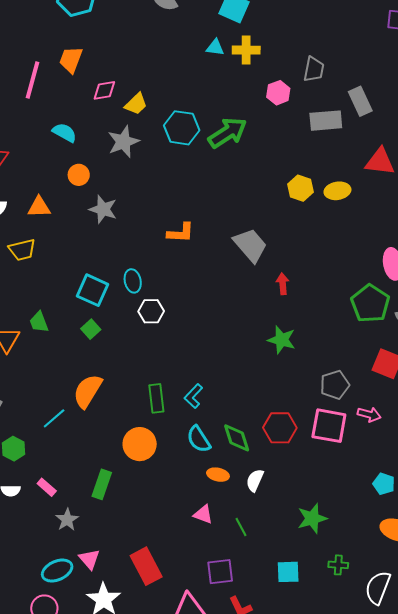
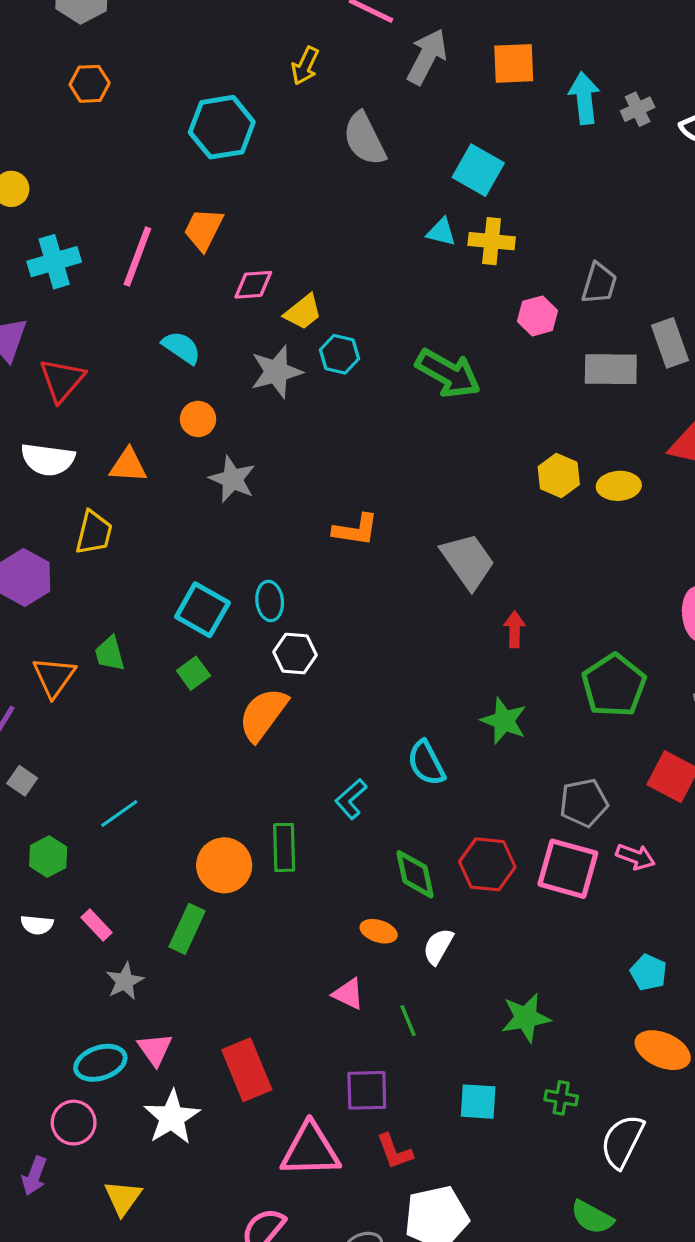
cyan hexagon: (182, 128) -> (340, 354), moved, size x0.7
green arrow: (228, 133) -> (448, 373), turned 57
yellow trapezoid: (22, 250) -> (94, 533), turned -68
green pentagon: (370, 303) -> (614, 685), moved
orange semicircle: (88, 391) -> (263, 714), moved
green rectangle: (156, 398) -> (284, 847), moved
cyan semicircle: (199, 439) -> (426, 763), moved
orange circle: (140, 444) -> (224, 865), moved

